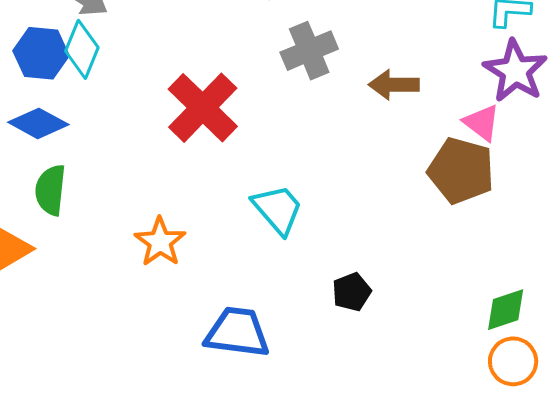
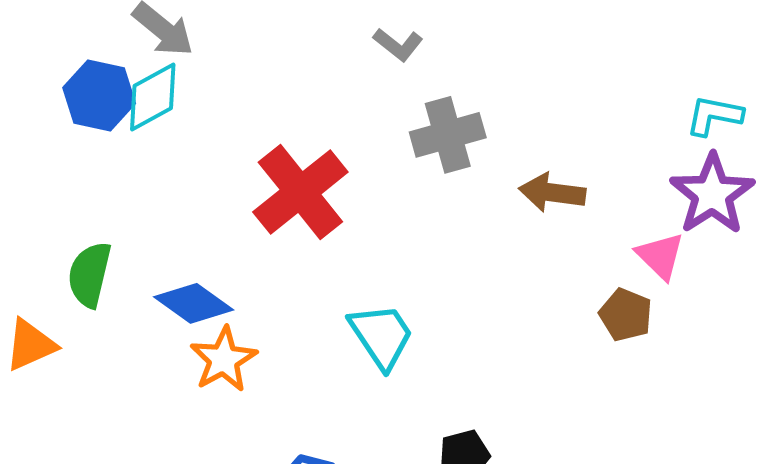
cyan diamond: (82, 49) -> (153, 97), turned 32
blue diamond: (38, 123) -> (194, 303), moved
brown pentagon: (461, 171) -> (626, 315), size x0.6

